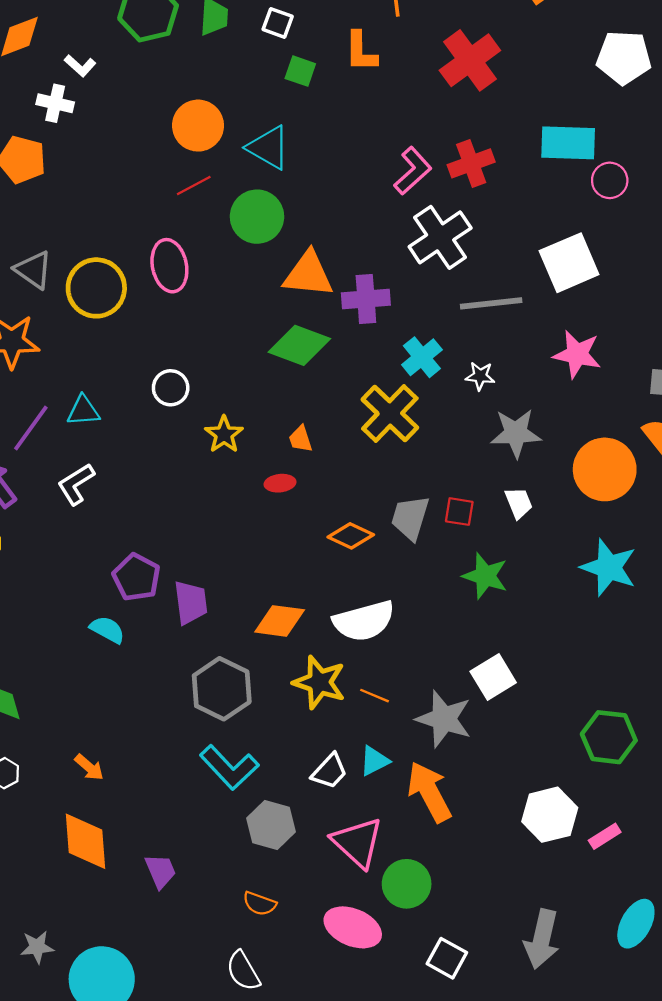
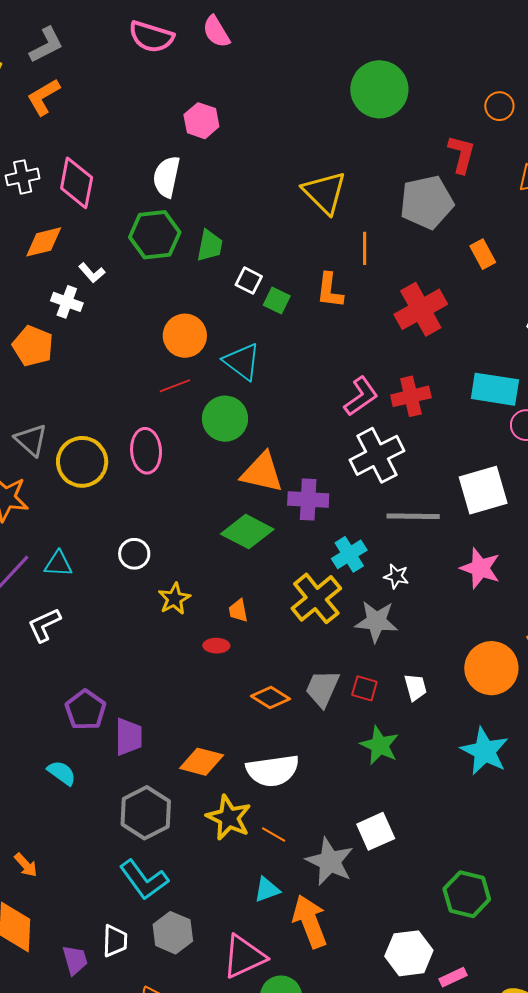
white square: (278, 23) -> (249, 281), moved
gray star: (516, 433) -> (376, 621), moved
cyan semicircle: (107, 630) -> (62, 773), moved
white trapezoid: (329, 771) -> (115, 941), moved, turned -48
pink triangle: (357, 843) -> (244, 957), turned 45

